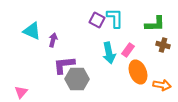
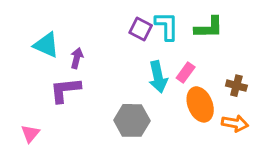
green L-shape: (155, 24) -> (209, 28), moved
brown cross: (163, 45) -> (236, 86), moved
purple L-shape: (64, 65) -> (65, 90), moved
gray hexagon: (77, 79) -> (132, 120), moved

